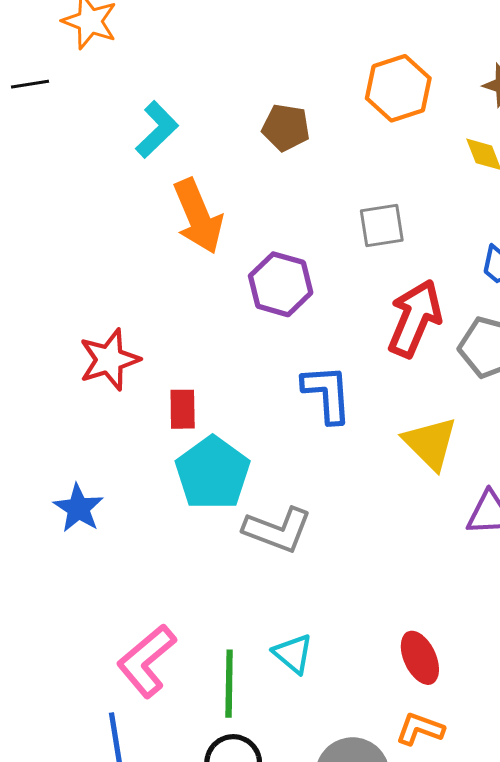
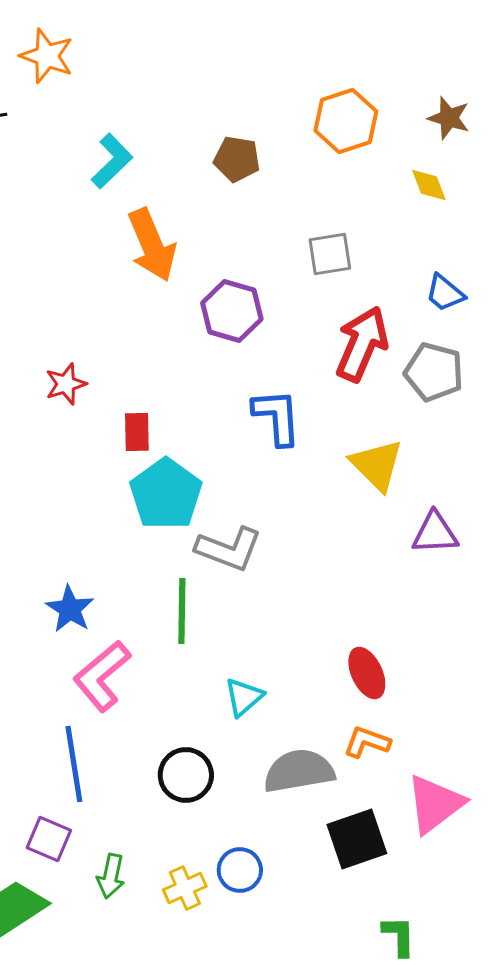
red star: (109, 360) -> (66, 384), size x0.7
blue star: (78, 508) -> (70, 609), moved
cyan triangle: (293, 654) -> (244, 697), moved, turned 39
green line: (229, 684) -> (182, 611), moved

